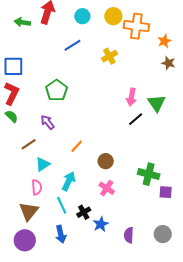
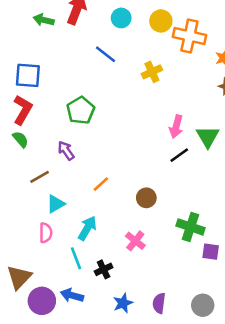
blue line: (72, 45) -> (106, 54), turned 66
brown circle: (106, 161) -> (146, 198), moved
brown triangle: (29, 211) -> (19, 277), moved
blue star: (101, 224) -> (123, 303), moved
blue arrow: (61, 234) -> (72, 295), turned 114
purple circle: (25, 240) -> (42, 301), moved

